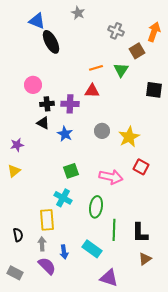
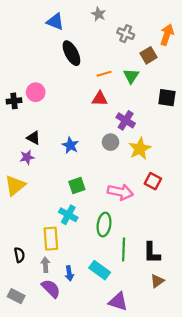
gray star: (78, 13) -> (99, 14), moved
blue triangle: (37, 21) -> (55, 22), moved
black ellipse: (51, 42) -> (71, 53), moved
black cross: (47, 104) -> (14, 101), moved
purple cross: (70, 104) -> (126, 120), moved, turned 30
black triangle: (43, 123) -> (34, 138), moved
purple star: (17, 145) -> (27, 157), moved
yellow triangle: (14, 171) -> (15, 185), size x1.5

